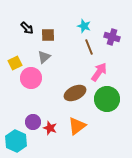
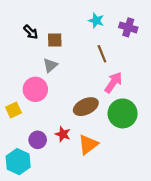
cyan star: (84, 26) -> (96, 21), moved
purple cross: (112, 37) -> (128, 27), moved
yellow square: (15, 63) -> (14, 110), moved
red star: (50, 128) -> (63, 134), moved

